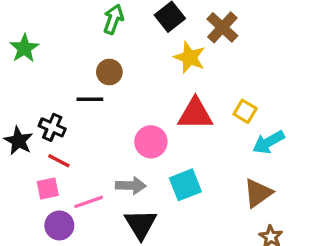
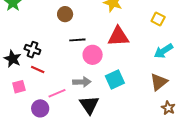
black line: (90, 99) -> (77, 40), moved
yellow square: (245, 111) -> (158, 19), moved
pink square: (48, 188) -> (19, 87), moved

